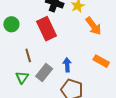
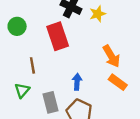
orange arrow: (93, 26) -> (111, 56), moved
gray rectangle: (44, 73) -> (50, 102), moved, turned -60

